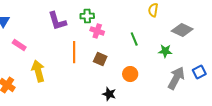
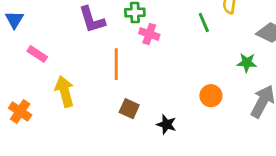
green line: (134, 39) -> (204, 23), moved
brown square: (100, 59) -> (129, 109), moved
orange circle: (130, 74) -> (211, 96), moved

